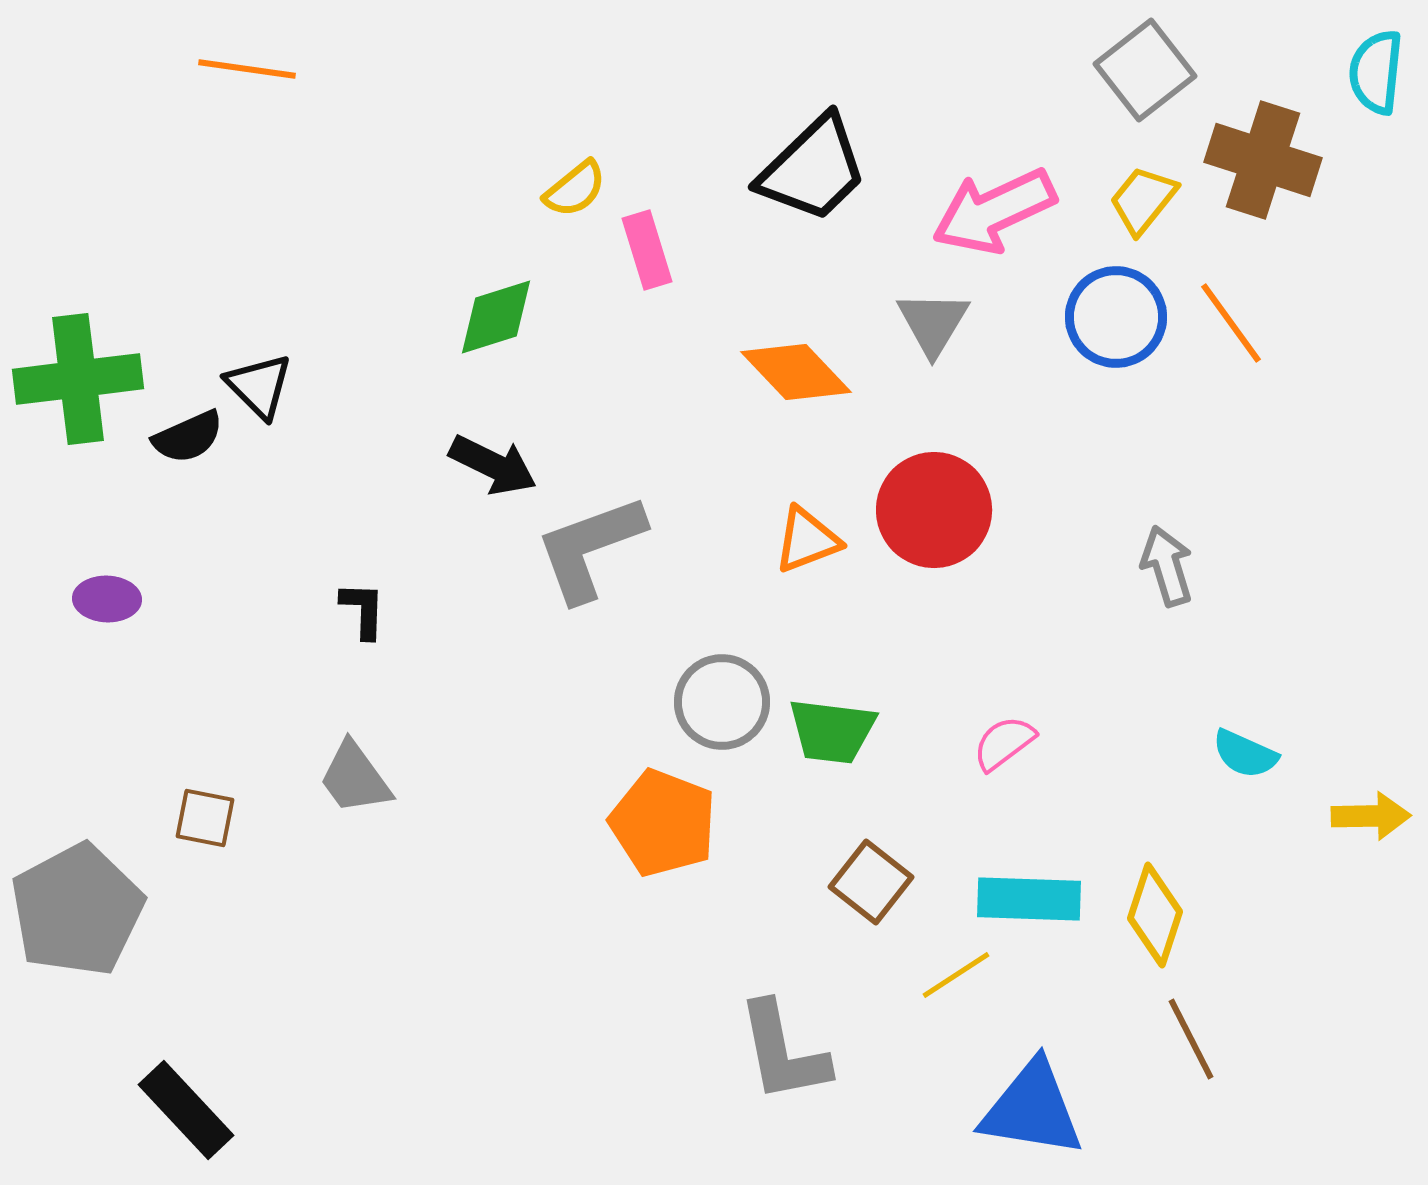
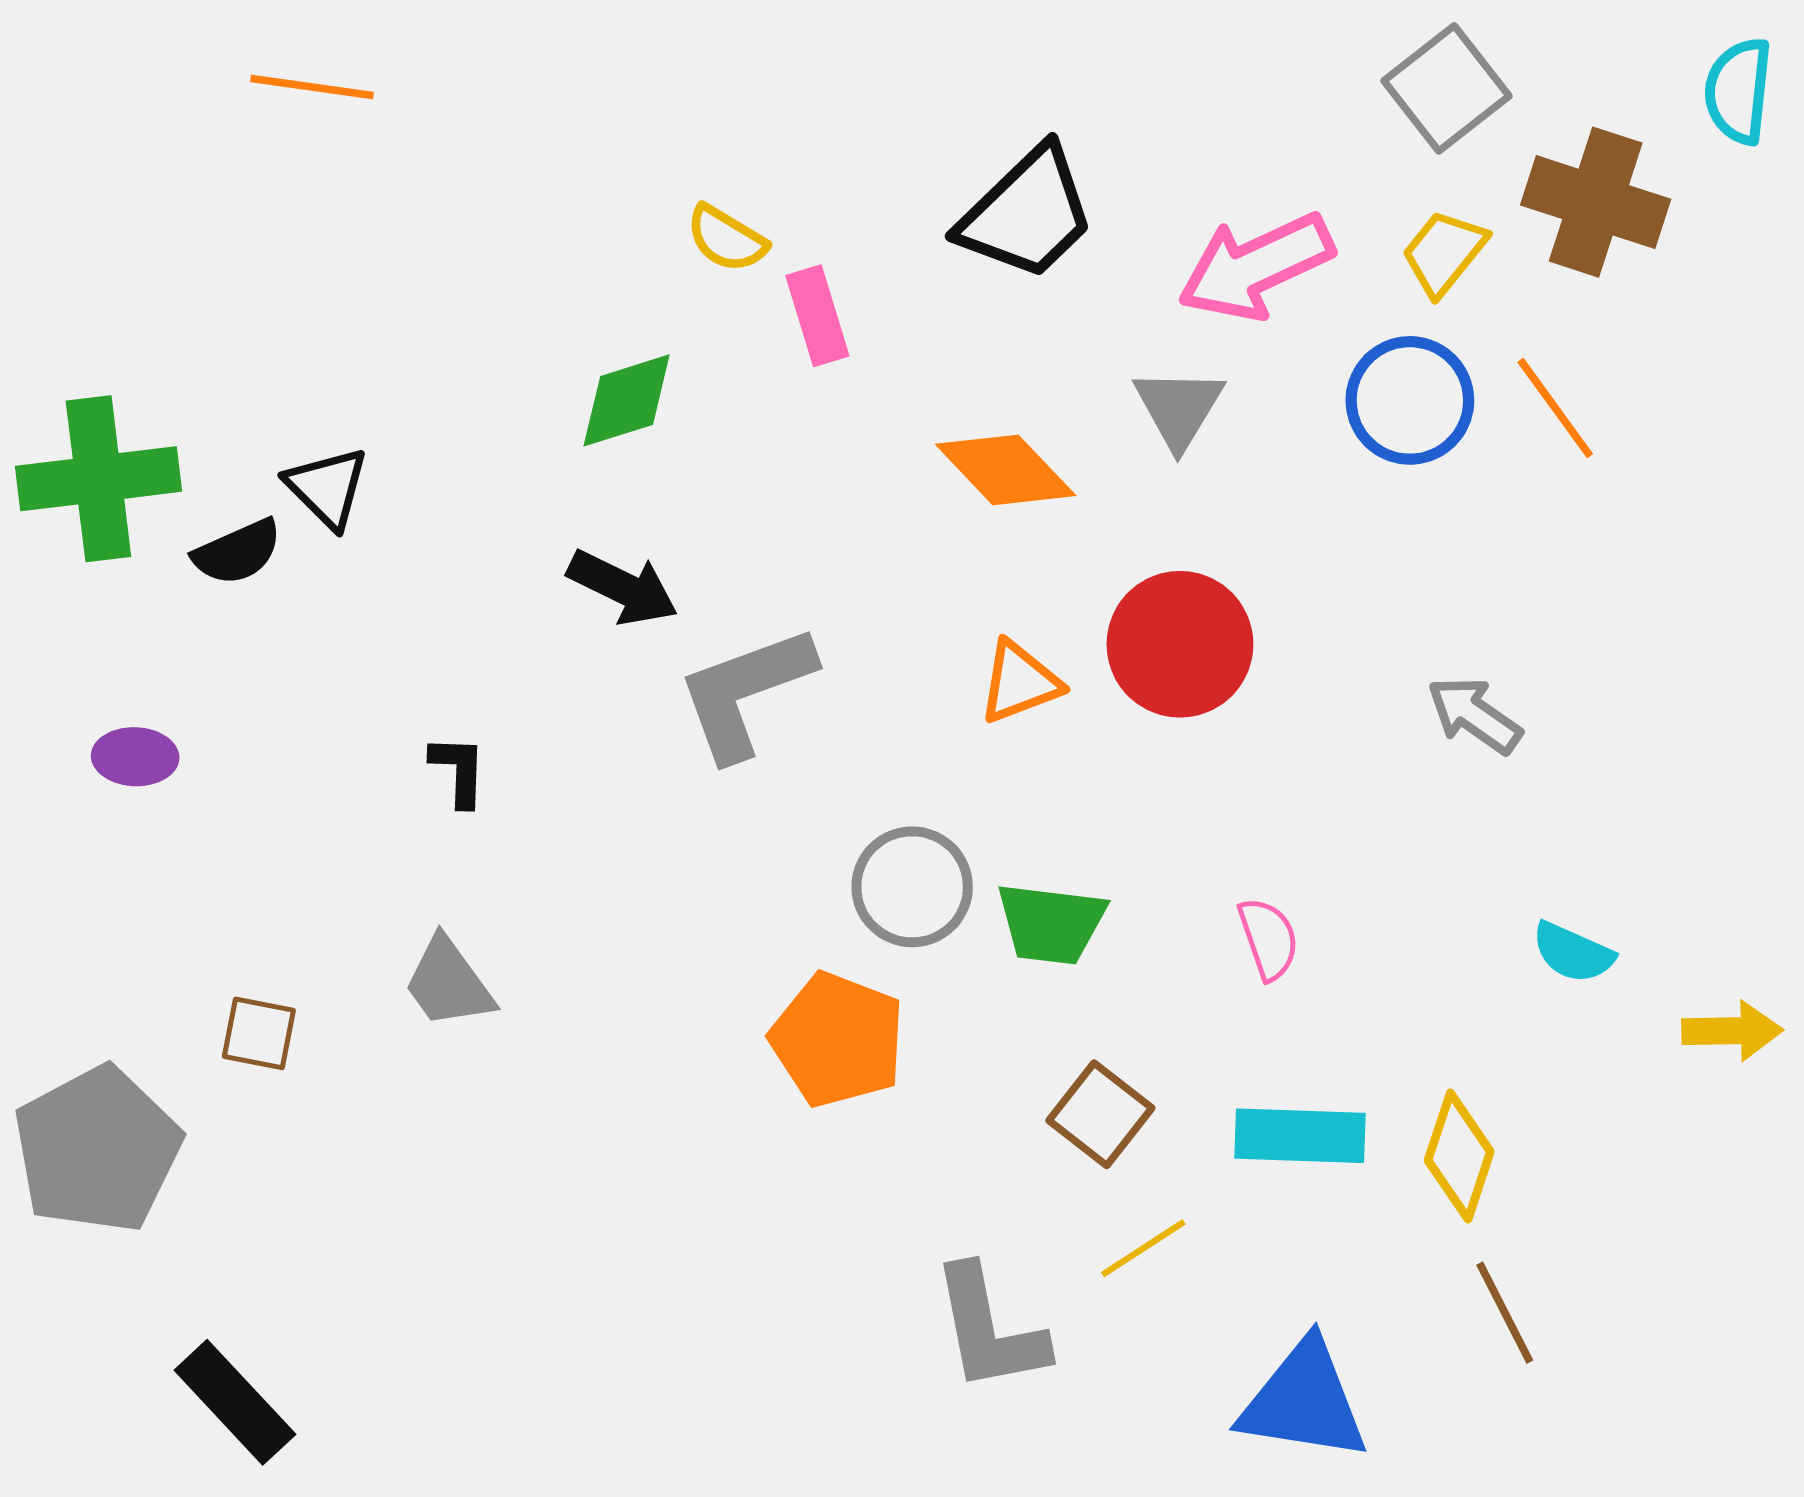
yellow semicircle: (575, 189) -> (726, 239), turned 70
gray arrow: (1167, 566) -> (1474, 715), turned -38
pink semicircle: (1004, 743) -> (1268, 939), turned 108
yellow line: (956, 975) -> (1143, 1248), moved

